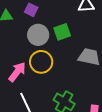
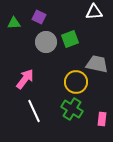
yellow circle: (41, 62) -> (76, 82), moved

